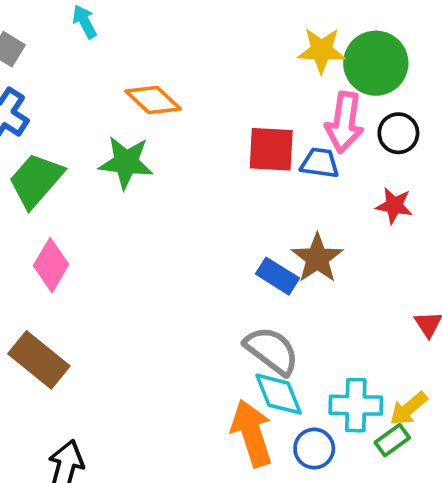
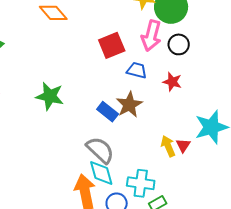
red square: (271, 149) -> (112, 45), turned -32
green star: (126, 162) -> (50, 96), moved
blue trapezoid: (320, 163) -> (137, 70), moved
yellow arrow: (409, 409) -> (168, 146), moved, turned 100

